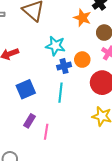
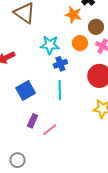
orange circle: (82, 60) -> (80, 43), moved
pink line: (46, 132) -> (50, 130), turned 49

